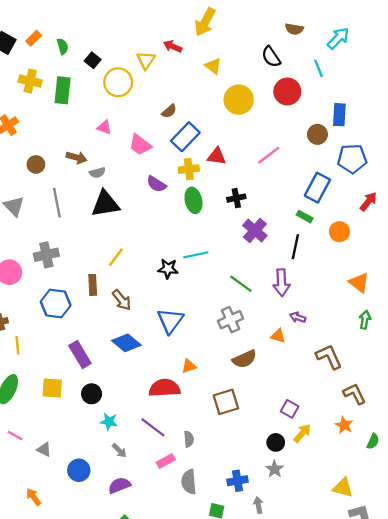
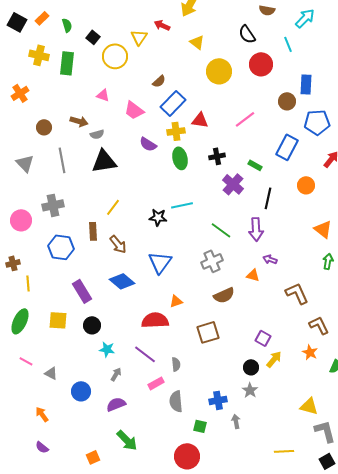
green rectangle: (305, 217) -> (255, 165), moved
gray arrow: (119, 451) -> (116, 374), turned -104

